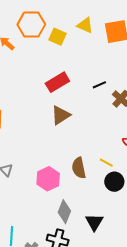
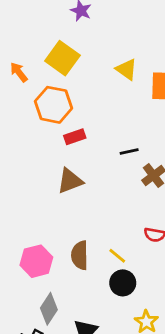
orange hexagon: (31, 24) -> (53, 105), moved
yellow square: (57, 37) -> (62, 58), moved, size x1.4
red rectangle: (57, 82) -> (75, 137), size x0.7

